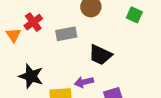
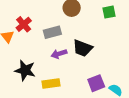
green square: (134, 15) -> (109, 12), turned -32
purple arrow: (84, 82) -> (59, 54), moved

